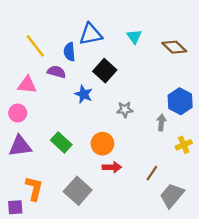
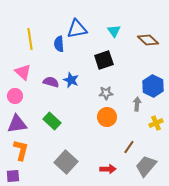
yellow line: (35, 46) -> (30, 39), turned 30
black square: (105, 71) -> (104, 60), moved, turned 30
purple semicircle: (57, 72) -> (51, 82), moved
pink triangle: (27, 85) -> (23, 72), turned 36
orange circle: (102, 144) -> (107, 117), moved
red arrow: (112, 167) -> (108, 169), moved
orange L-shape: (34, 188) -> (21, 150), moved

